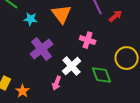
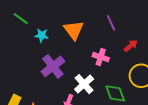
red arrow: (116, 16) -> (131, 46), moved

